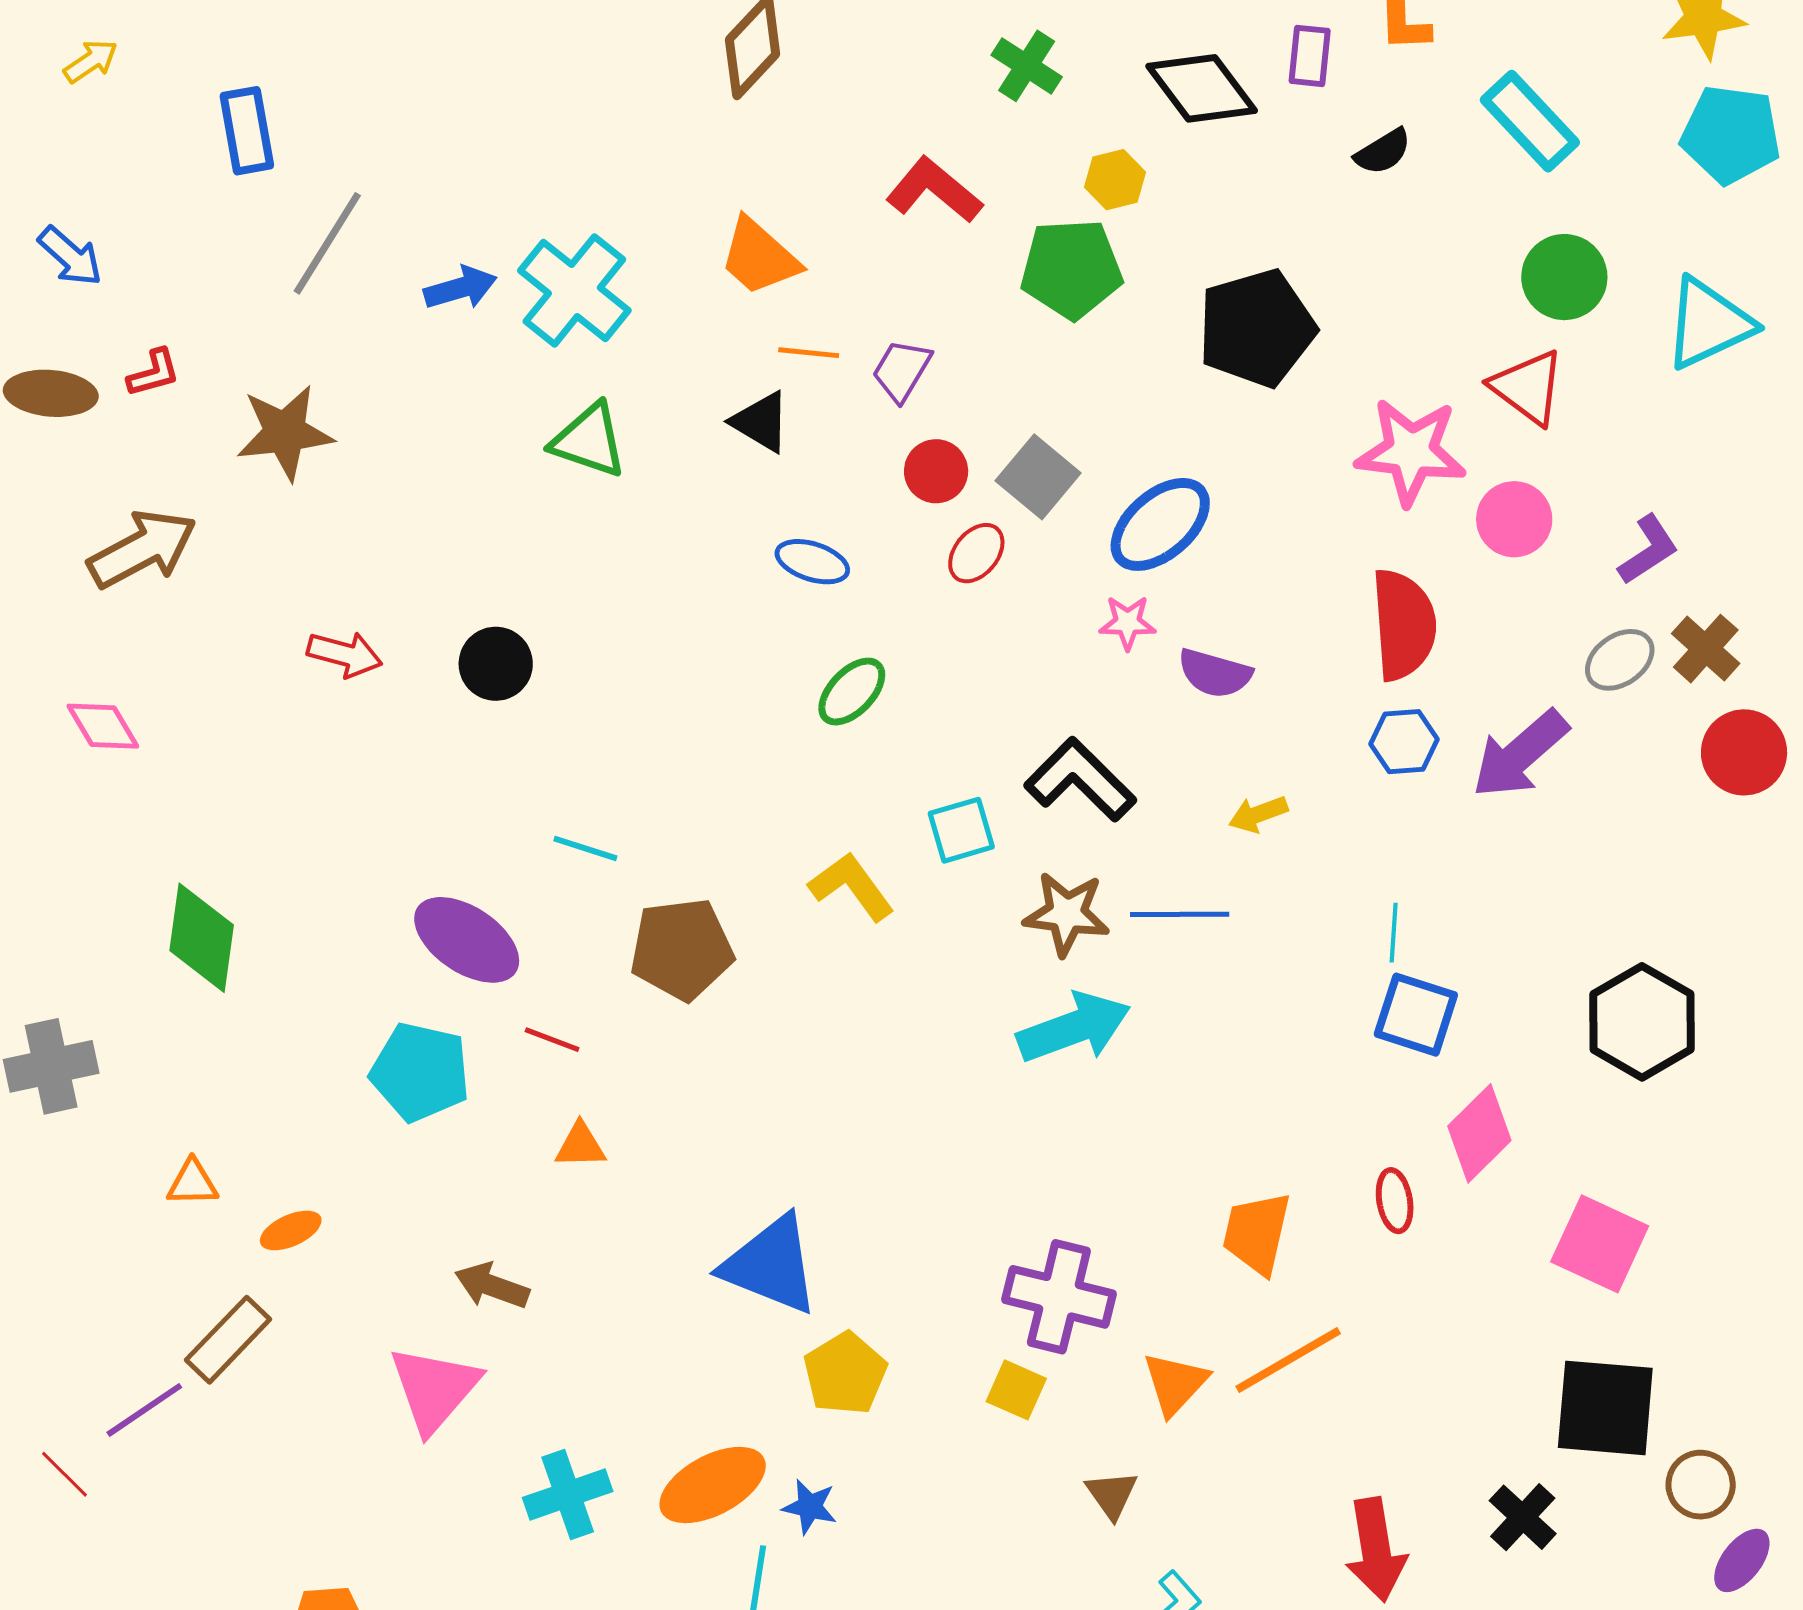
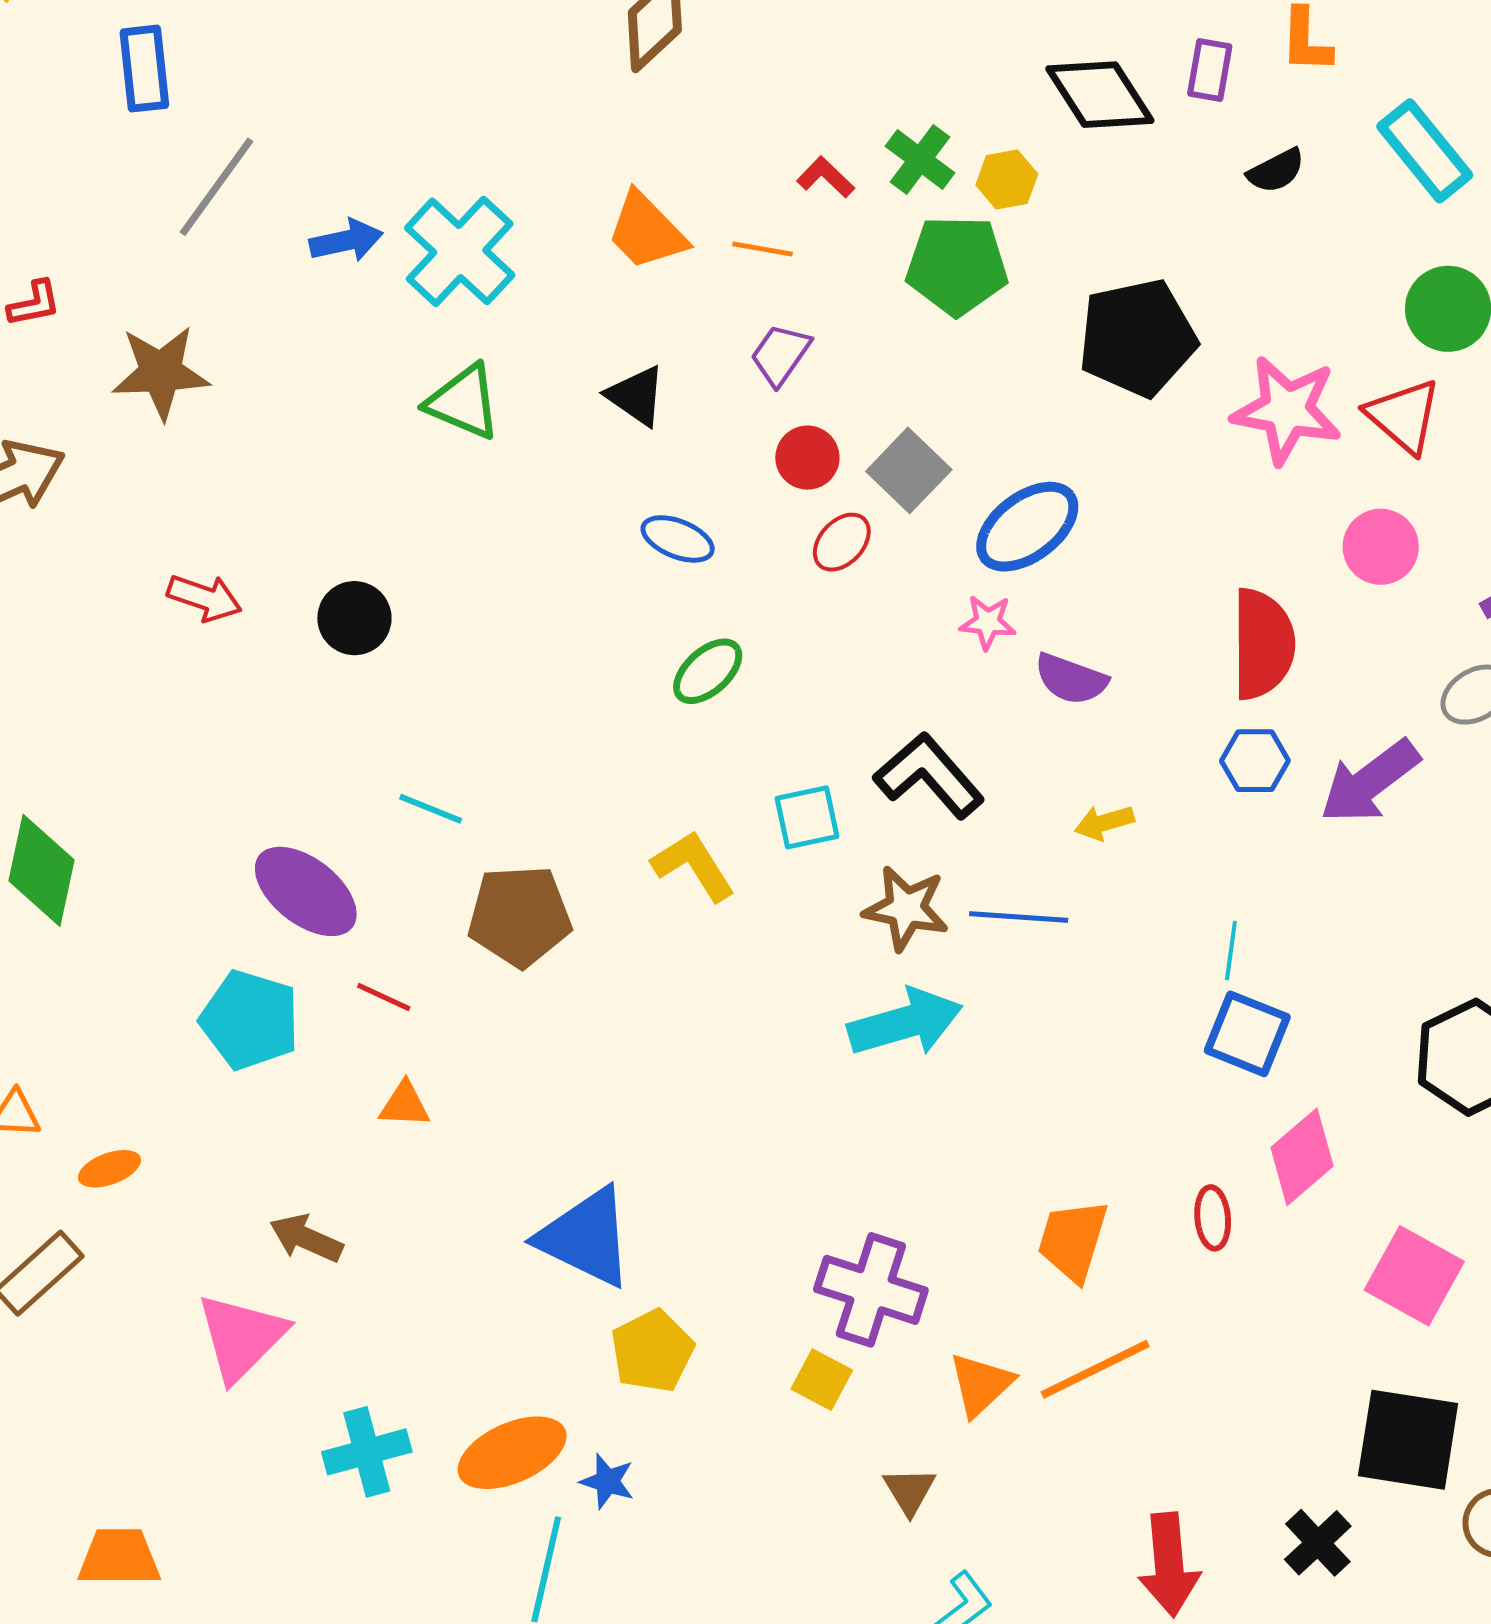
green cross: (1027, 66) -> (920, 160), moved
red L-shape: (934, 190) -> (826, 177), size x0.6
orange line: (809, 353) -> (763, 249), moved
pink star: (1411, 452) -> (1287, 410), moved

